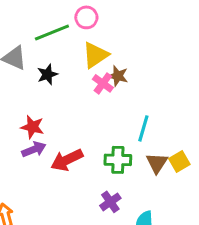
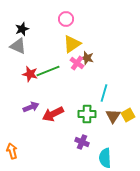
green line: (52, 32) -> (48, 71), moved
black star: (47, 74) -> (22, 29), moved
red star: (32, 127) -> (30, 74), moved
purple cross: (110, 202) -> (82, 142), turned -32

